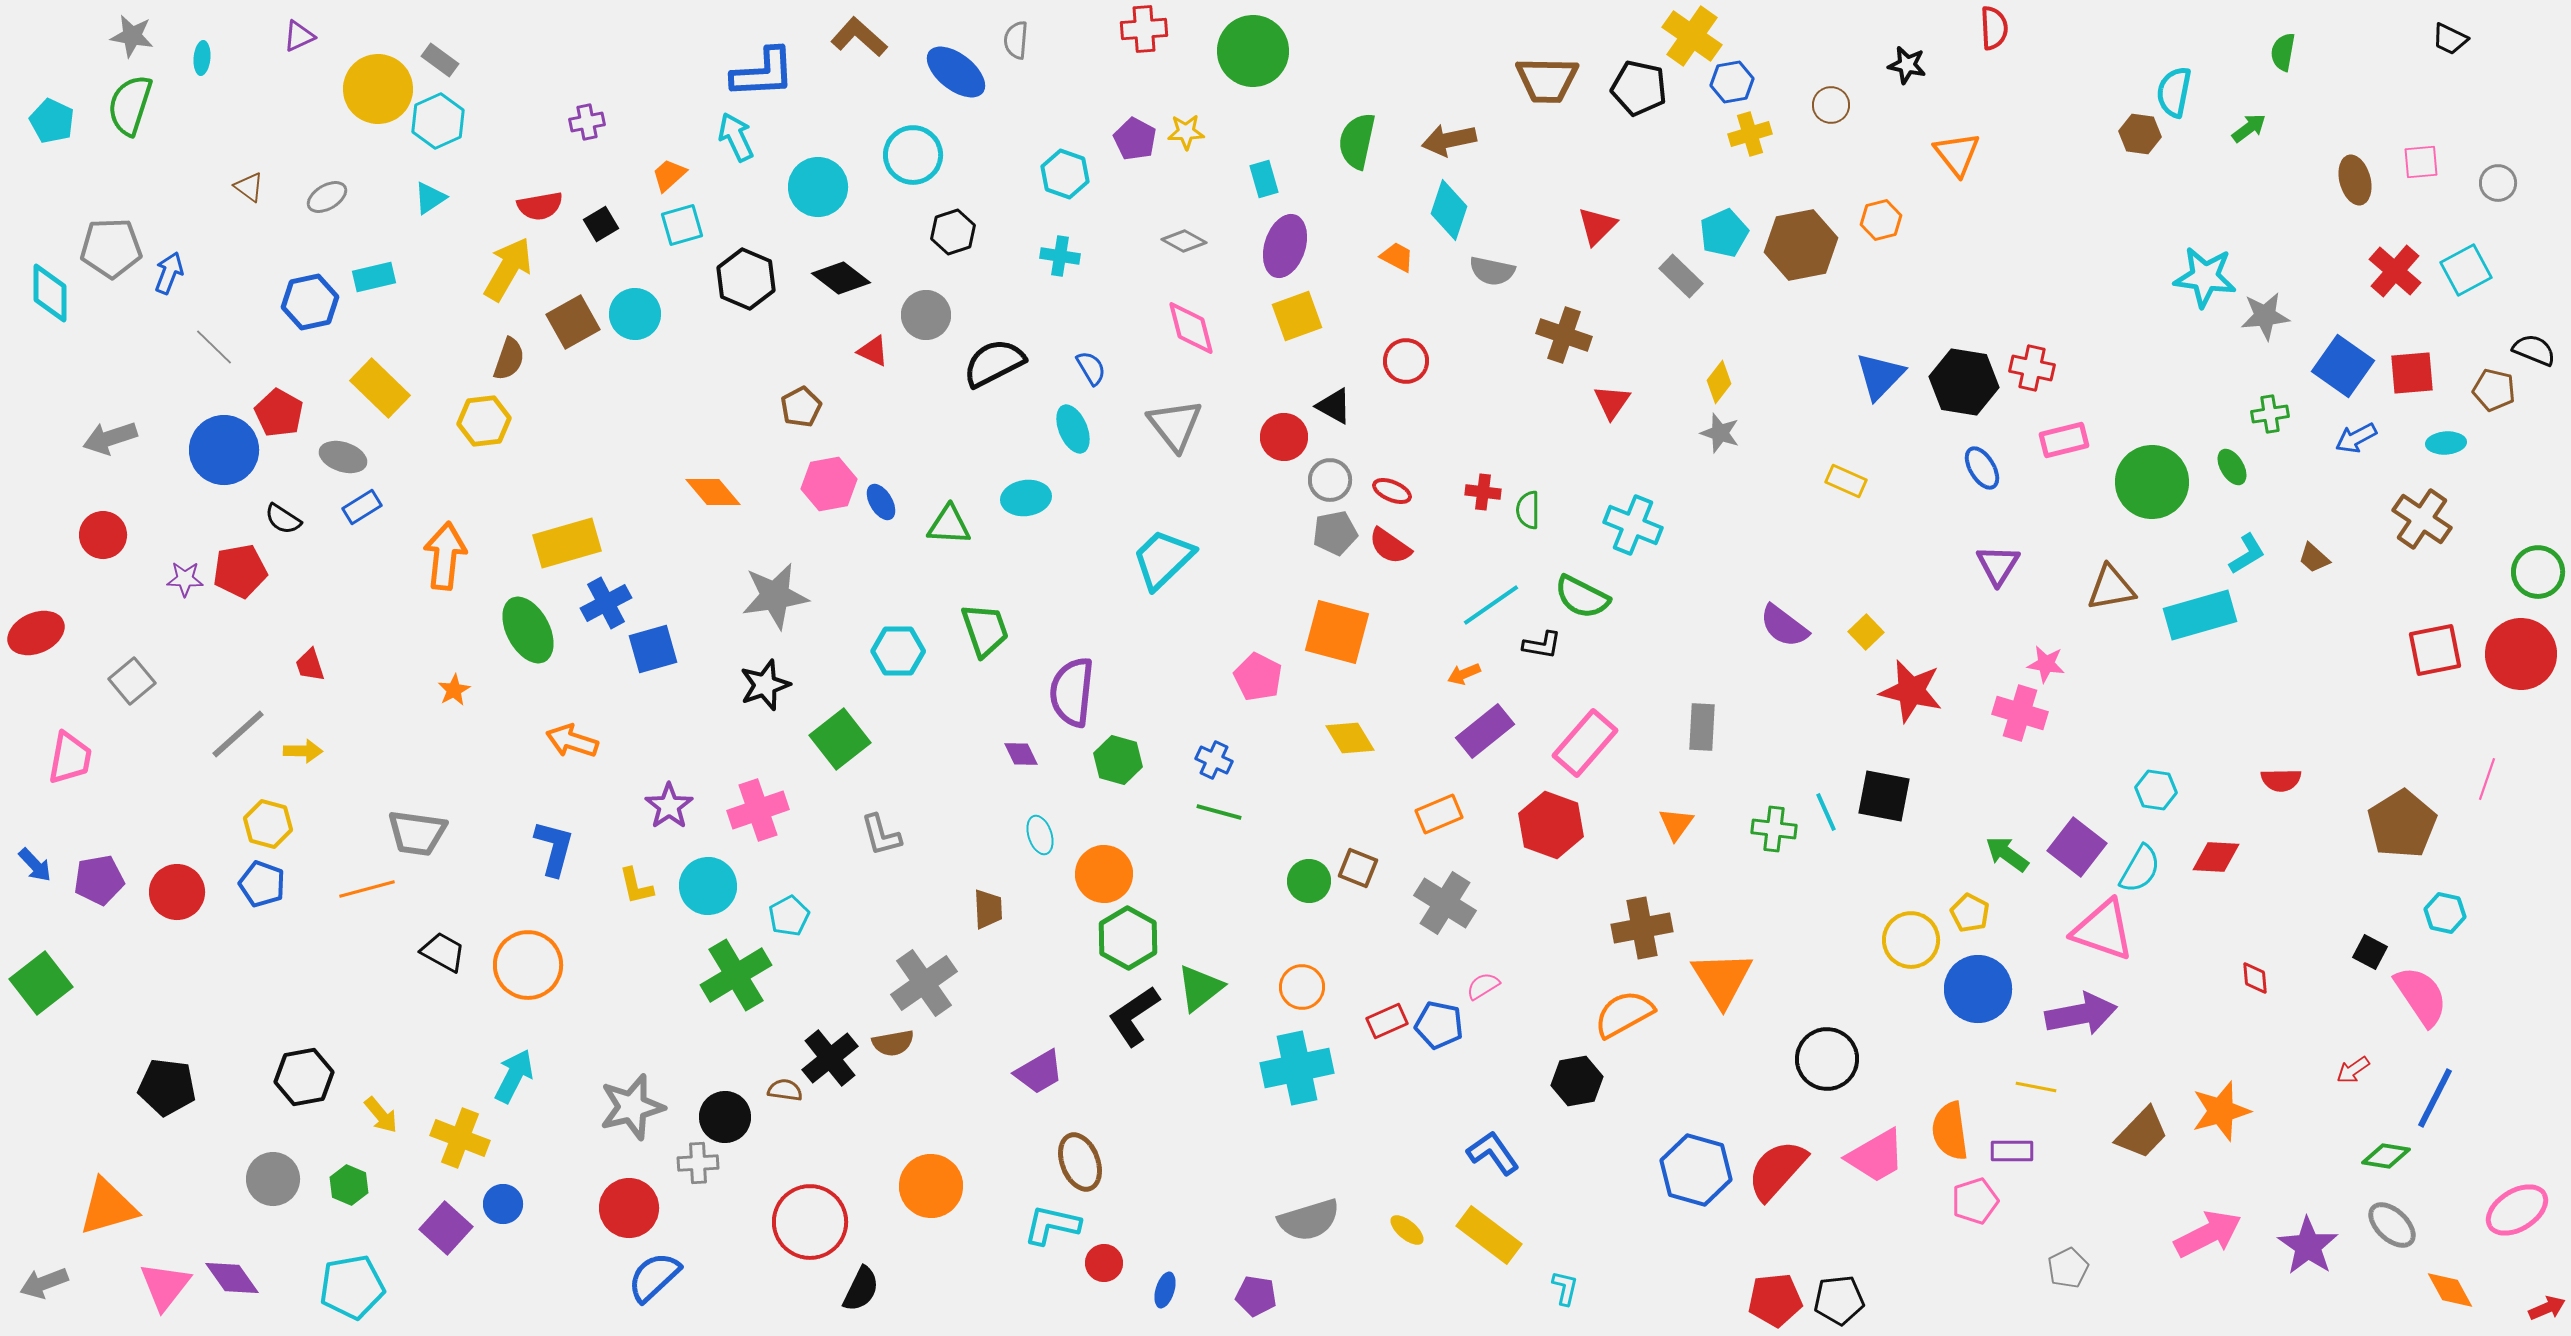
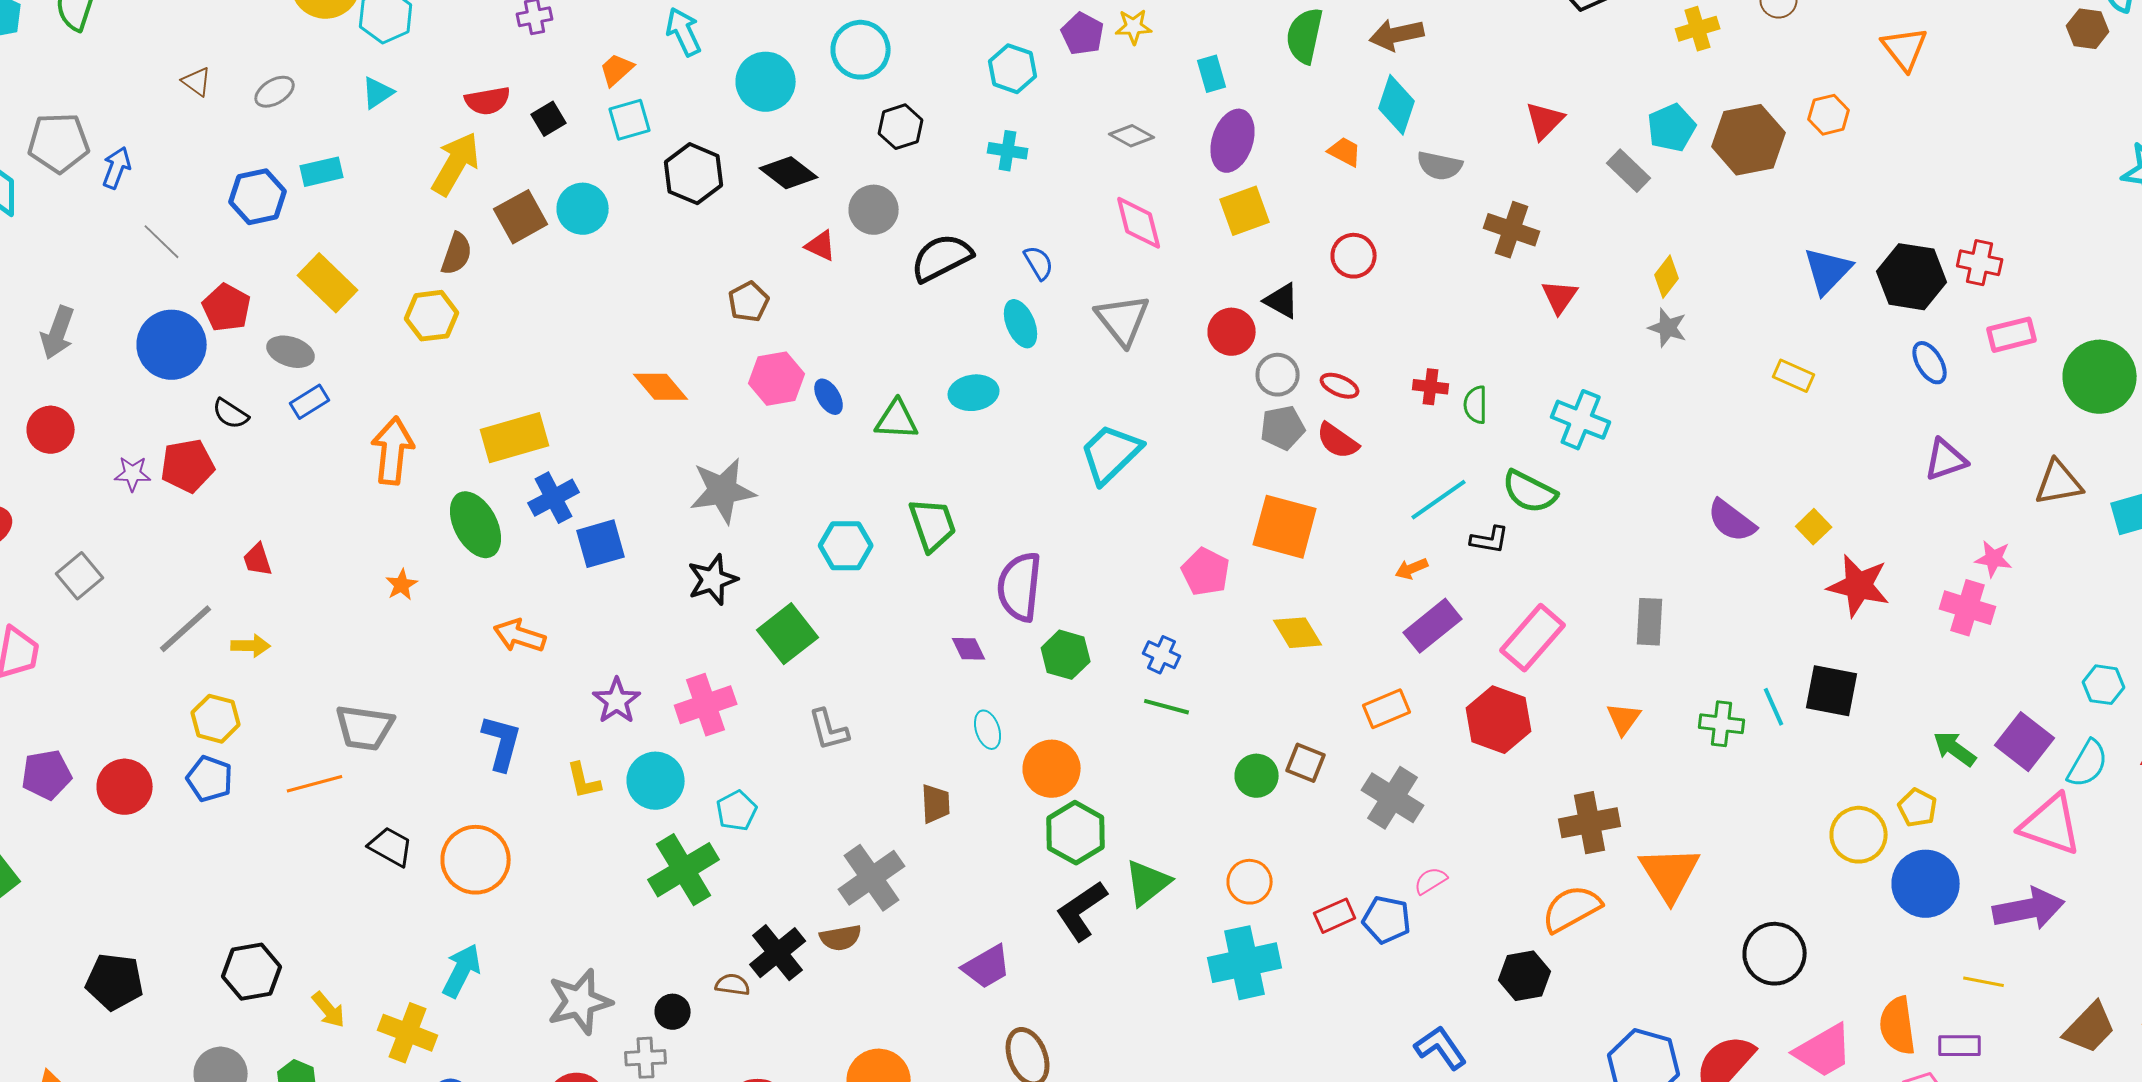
gray arrow: (110, 438) -> (58, 333), turned -52
purple triangle: (1998, 565) -> (1946, 460), turned 39
black circle: (725, 1117) -> (673, 1012), size x0.7

